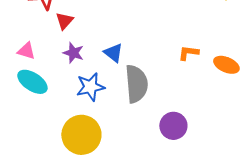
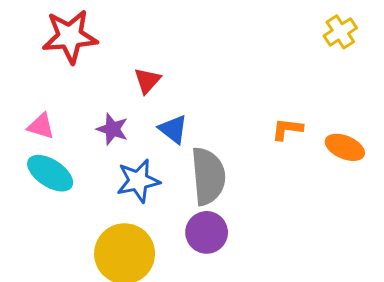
red triangle: (64, 21) -> (147, 81), moved
purple circle: (173, 126) -> (207, 232), moved

